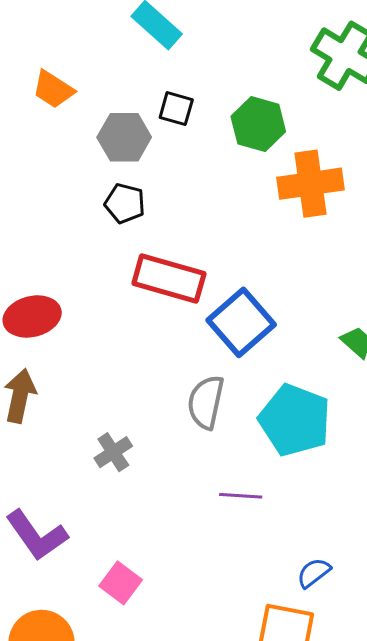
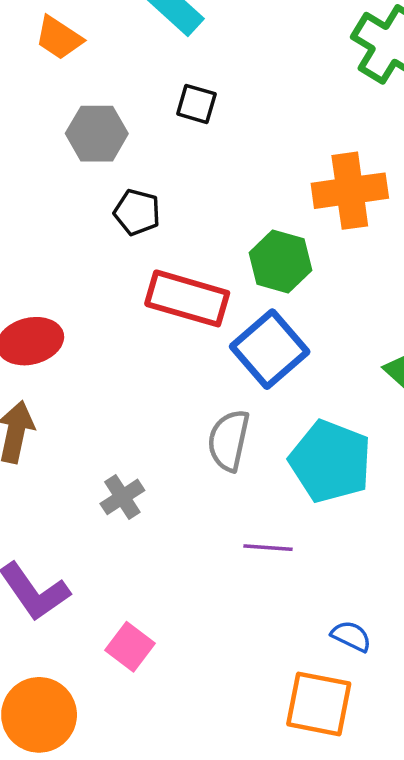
orange trapezoid: (53, 89) -> (59, 38), moved
green hexagon: (258, 124) -> (280, 262), moved
gray hexagon: (124, 137) -> (97, 134), moved
blue semicircle: (314, 573) -> (351, 636), turned 63

